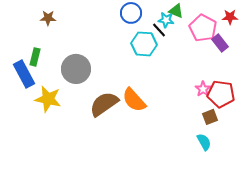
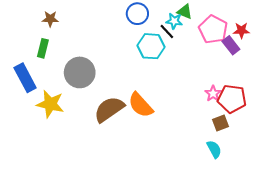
red star: (230, 17) -> (241, 30), moved
green rectangle: (35, 57) -> (43, 48), moved

